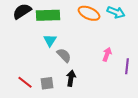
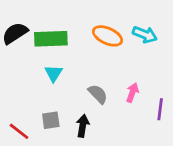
gray semicircle: (64, 55) -> (98, 94), moved
gray square: (47, 83) -> (51, 120), moved

